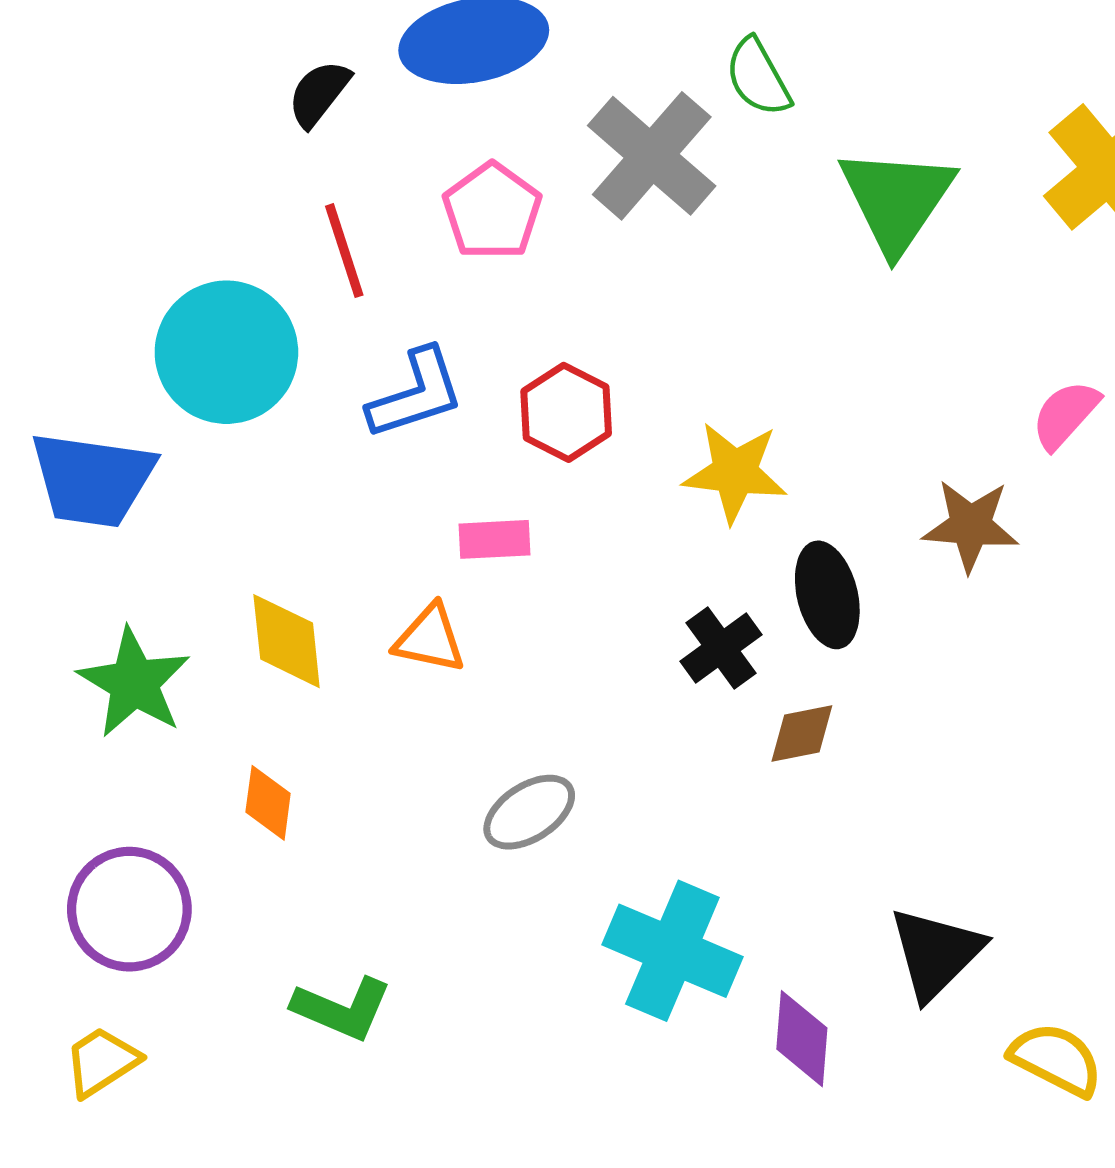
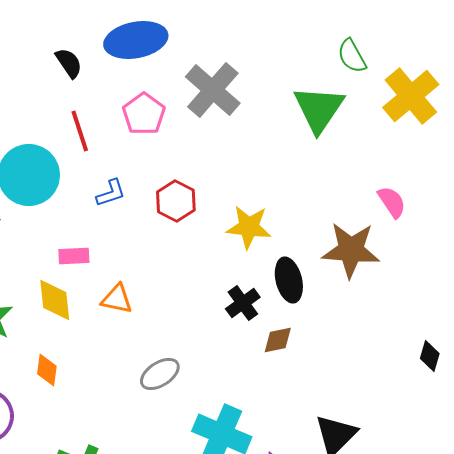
green semicircle: (758, 77) -> (352, 56), moved
black semicircle: (319, 93) -> (69, 63), turned 108
blue L-shape: (416, 394) -> (111, 193), size x0.7
pink semicircle: (1065, 415) -> (392, 202), turned 104
brown star: (971, 526) -> (351, 250), size x1.4
pink rectangle: (495, 539) -> (74, 256), moved

